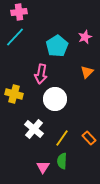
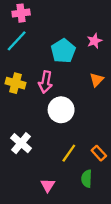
yellow cross: (14, 94) -> (15, 83), moved
white cross: (34, 129) -> (21, 143), moved
green semicircle: (62, 161) -> (87, 179), moved

